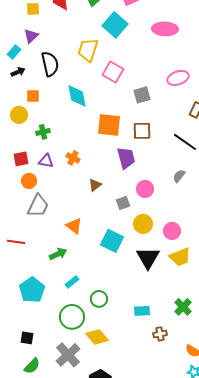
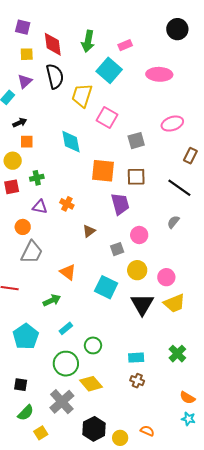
black semicircle: (50, 64) -> (55, 76), moved
black arrow: (18, 72) -> (20, 123), moved
red square: (21, 159) -> (12, 187), moved
brown cross: (160, 334) -> (137, 381), moved, turned 32

